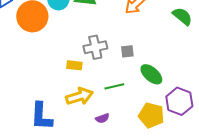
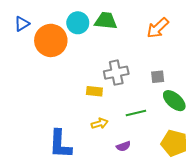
gray square: (127, 51) -> (158, 77), moved
yellow arrow: (79, 96) -> (100, 123), size x0.6

